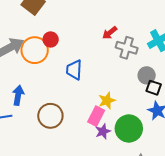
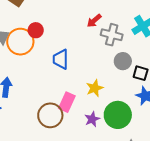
gray circle: (147, 75) -> (123, 61), moved
brown circle: (50, 116) -> (50, 115), moved
pink rectangle: (96, 116) -> (67, 102), moved

